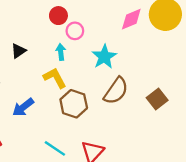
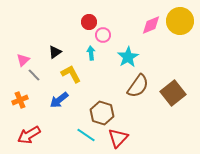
yellow L-shape: (55, 78) -> (71, 74), moved
brown square: (157, 99) -> (173, 93), size x1.4
brown hexagon: (74, 104) -> (102, 113), moved

